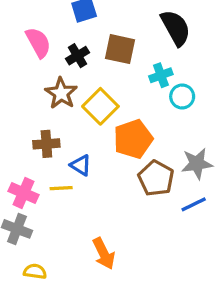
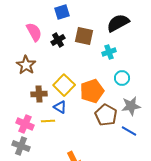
black semicircle: (176, 28) -> (118, 23), turned -90
brown star: (61, 93) -> (26, 65), moved
cyan circle: (182, 96) -> (122, 78), moved
yellow square: (100, 106) -> (64, 85), moved
blue line: (194, 204) -> (129, 131), turned 56

